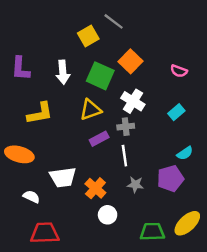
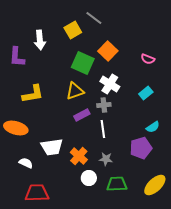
white arrow: (63, 72) -> (40, 40), moved
gray star: (135, 185) -> (106, 159), moved
green trapezoid: (152, 232) -> (117, 184), moved

